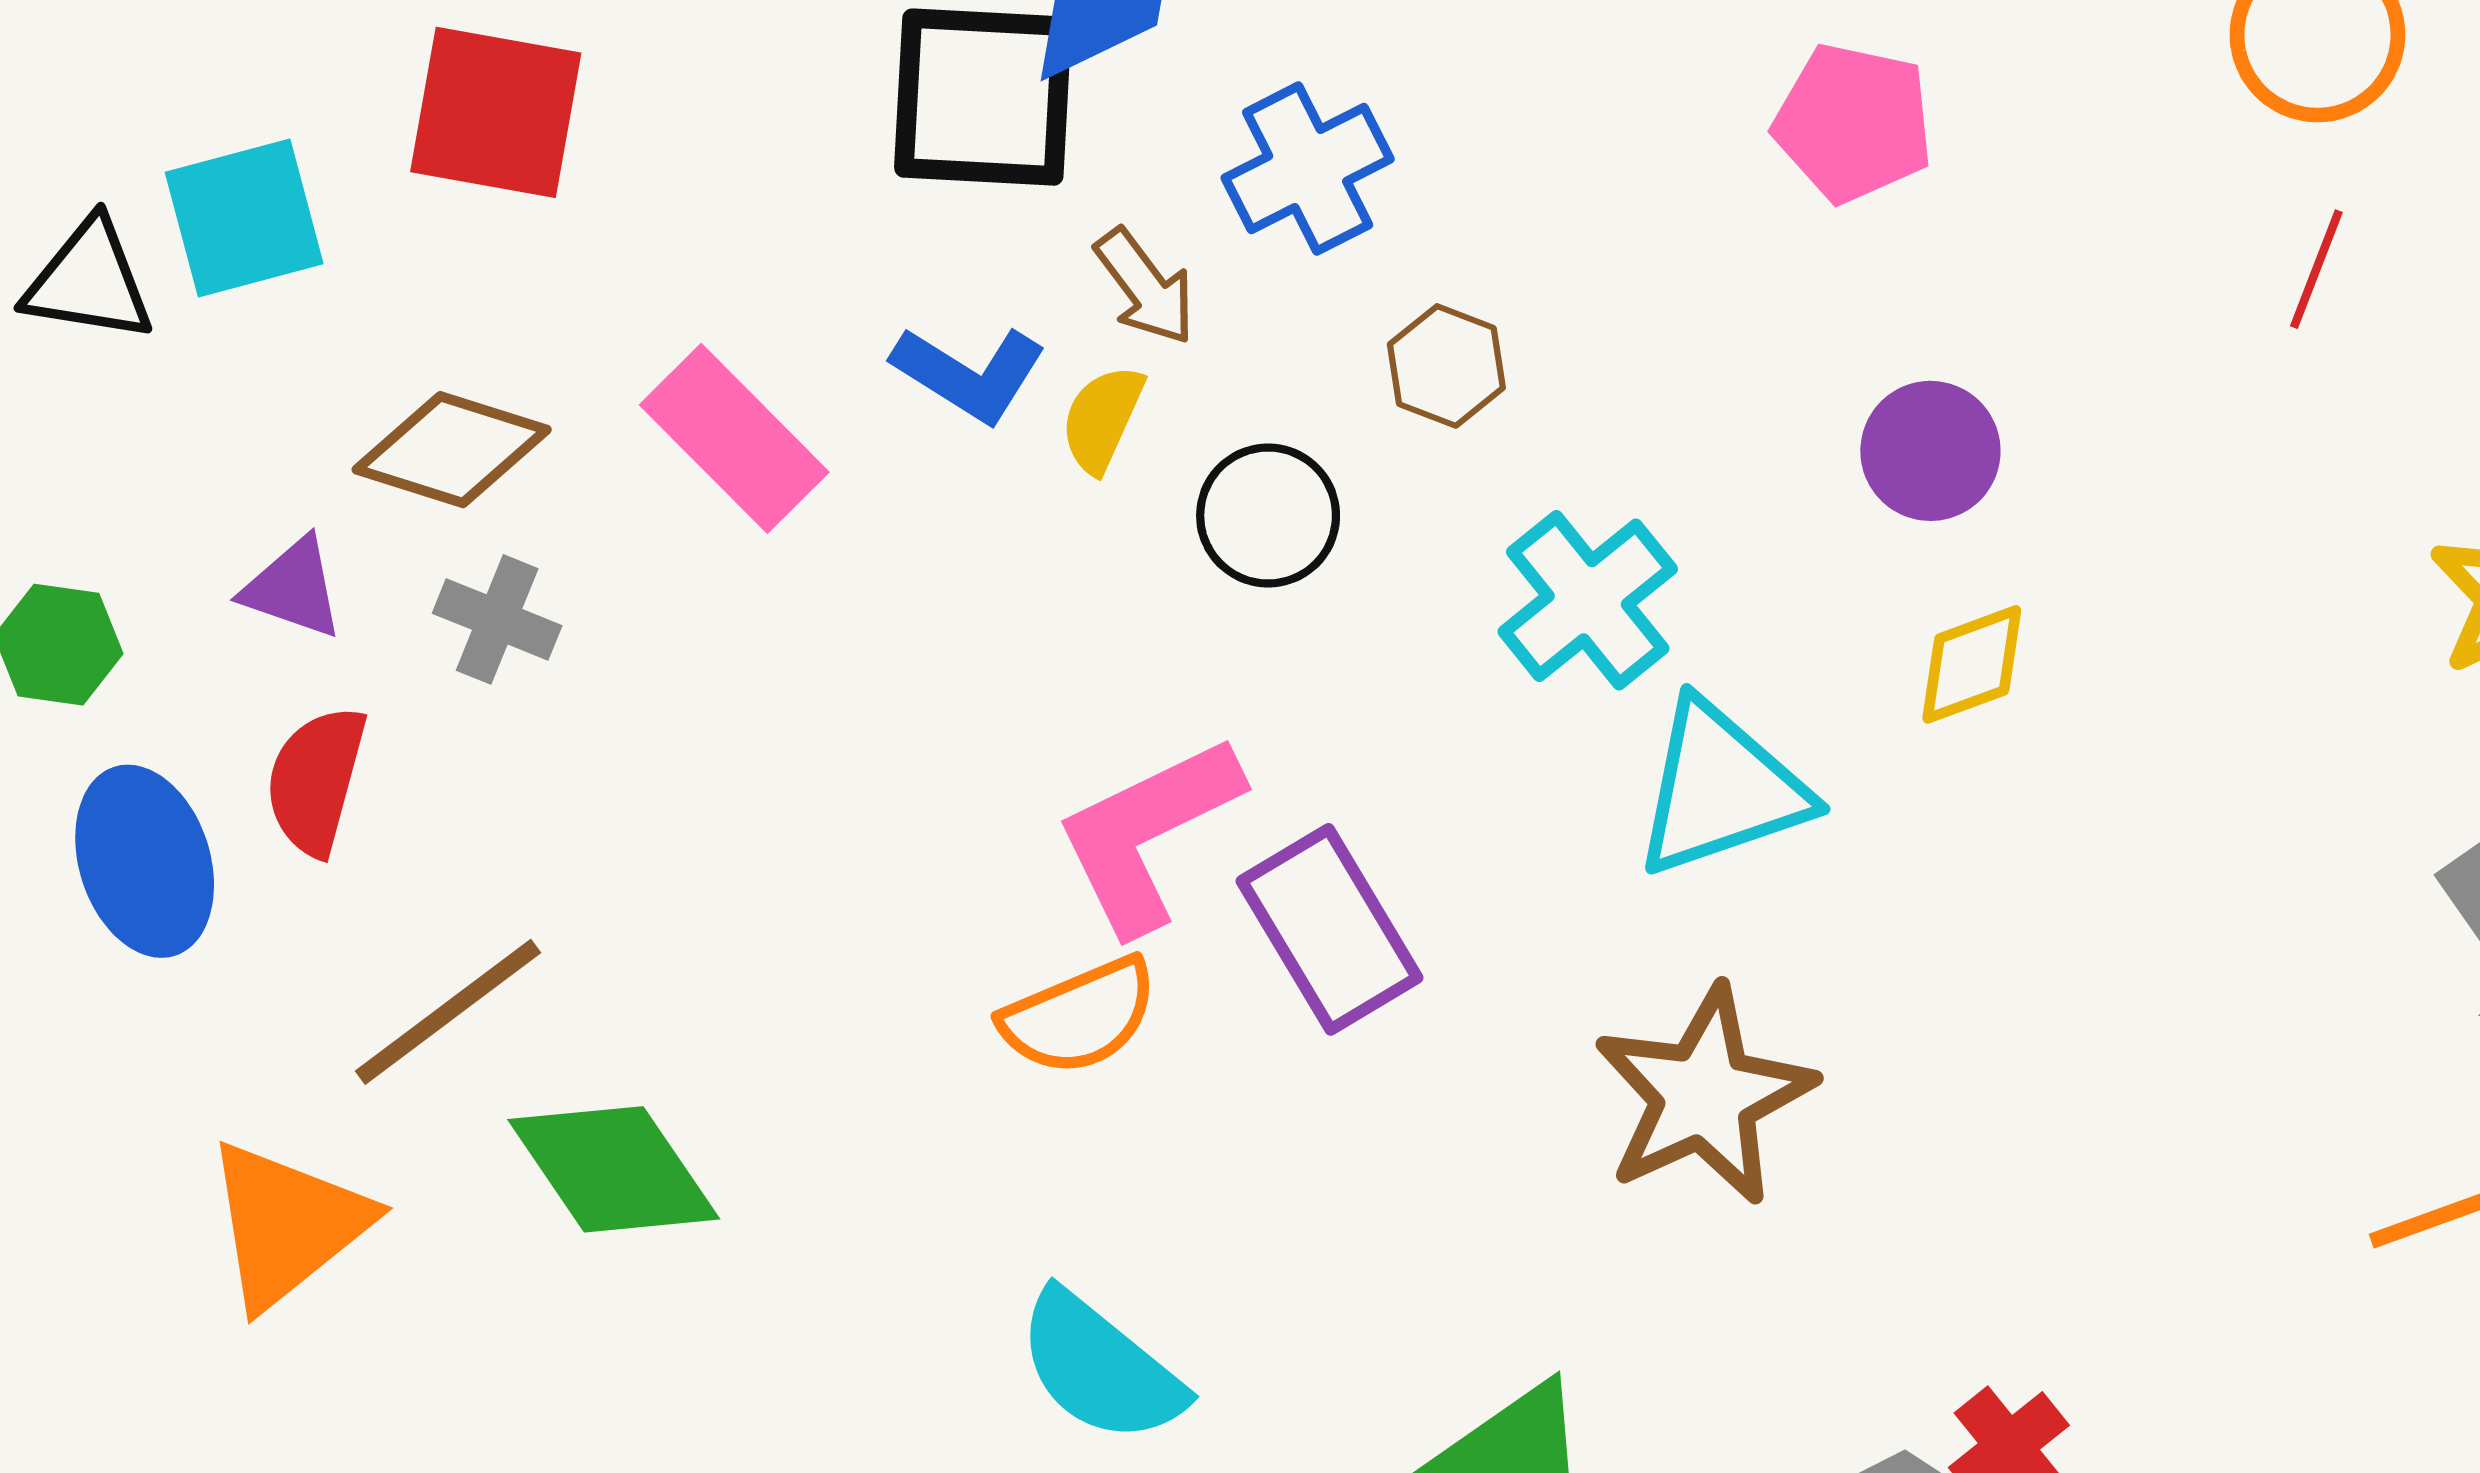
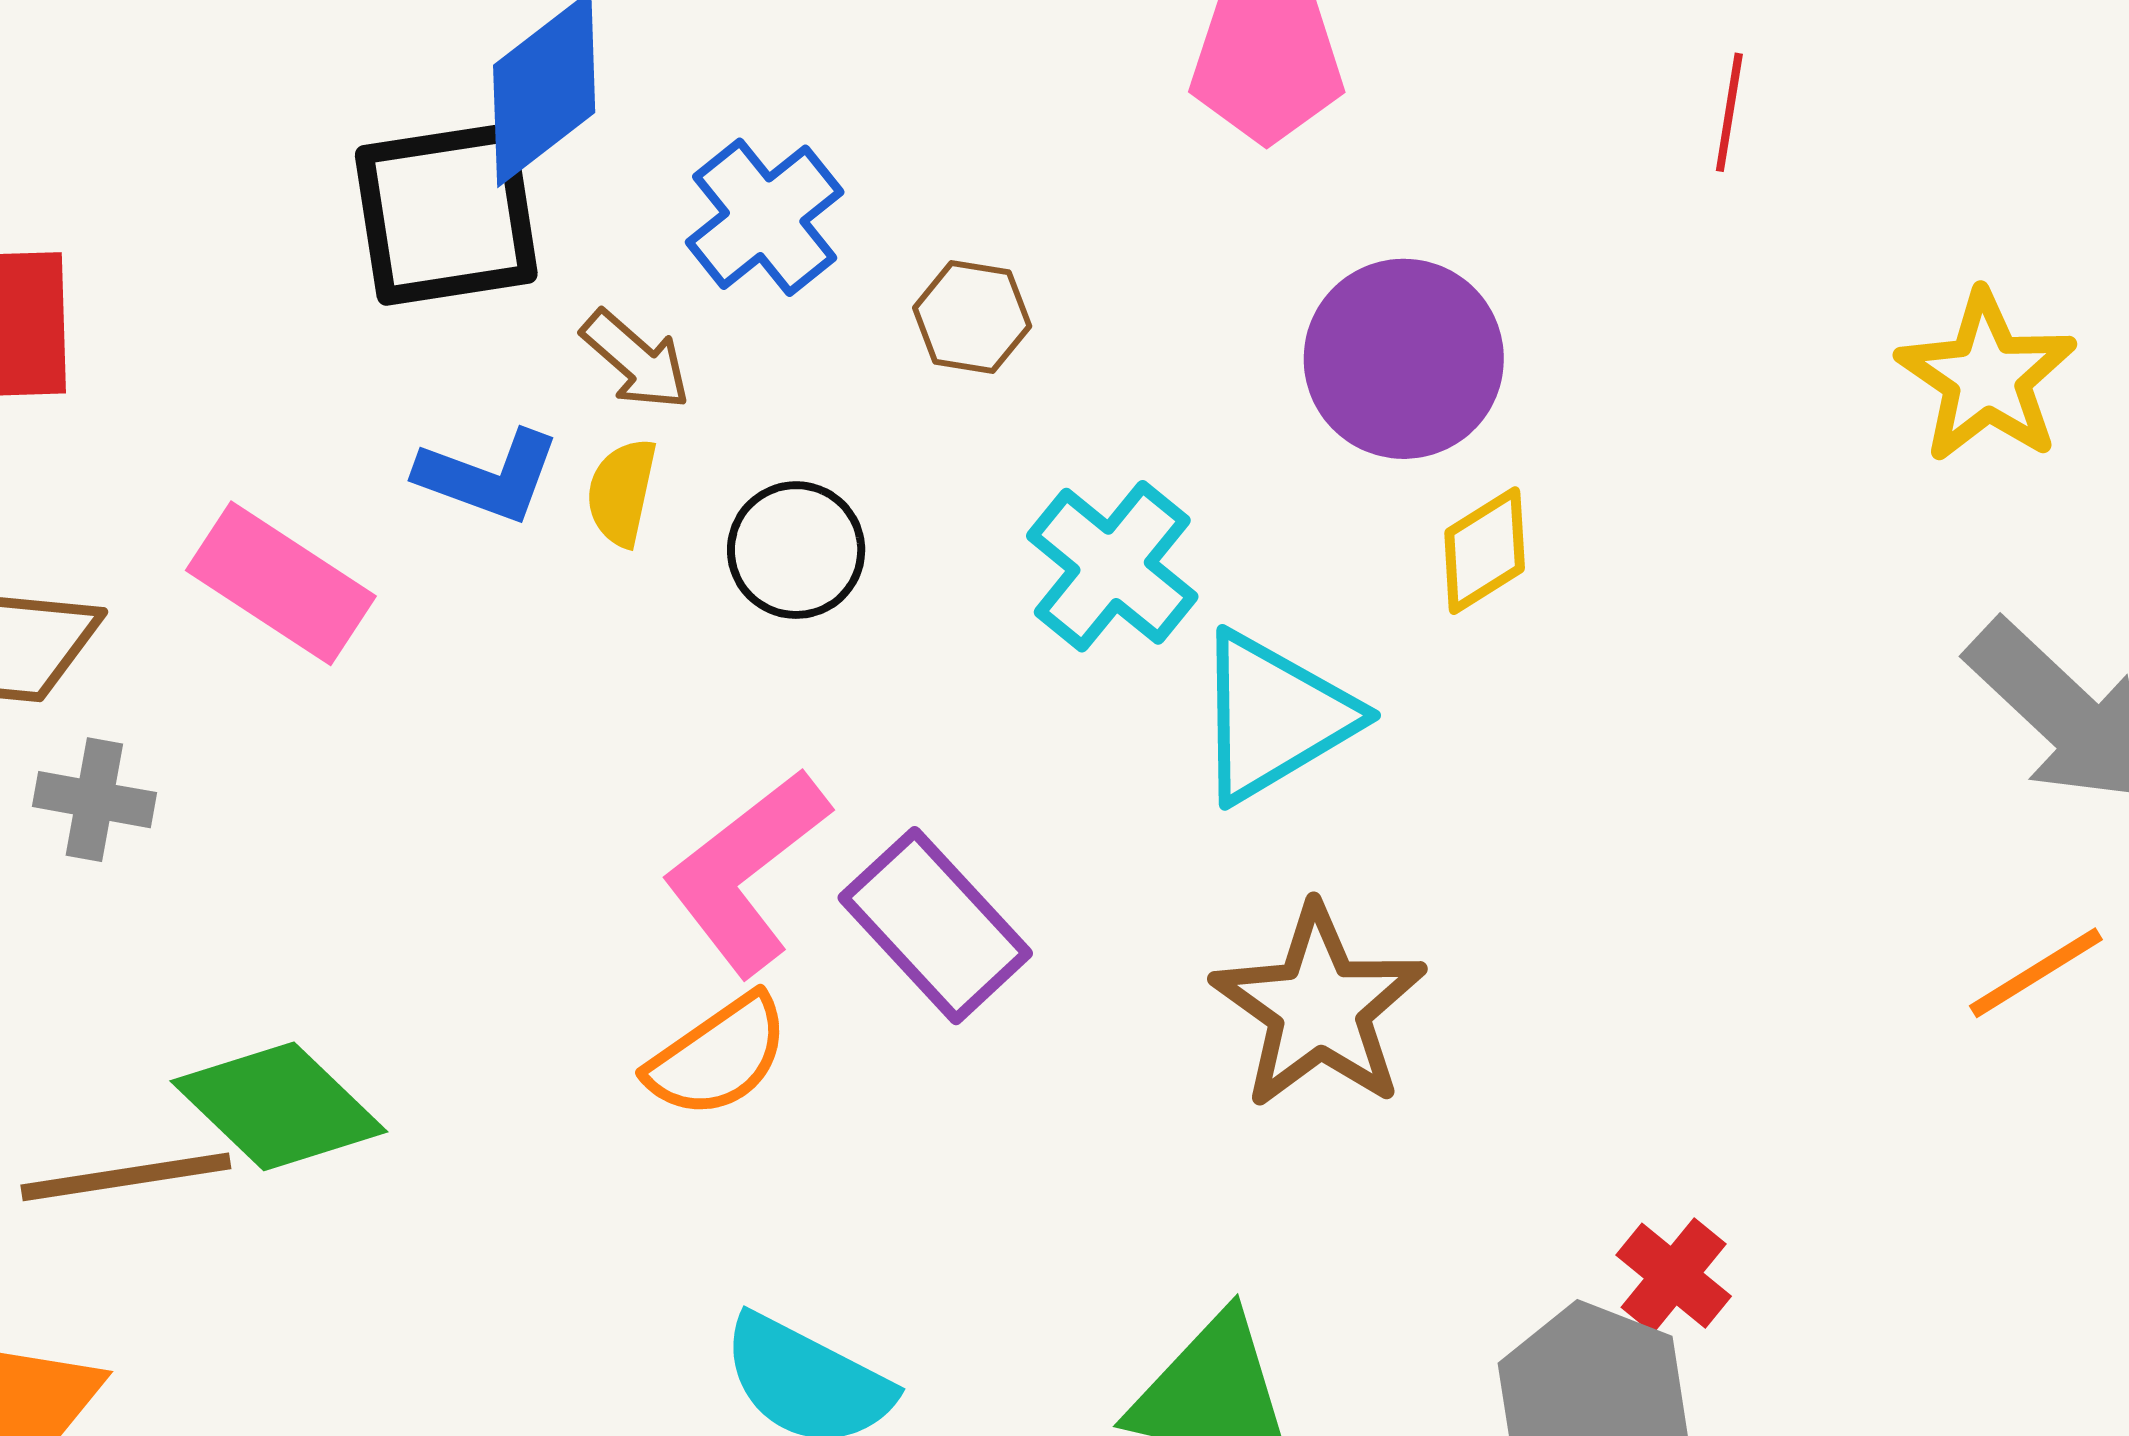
brown hexagon: (1446, 366) -> (972, 317), moved
purple circle: (1930, 451) -> (1404, 359), size x1.5
brown line: (448, 1012) -> (126, 1177), turned 40
green diamond: (614, 1169) -> (279, 1106), moved

